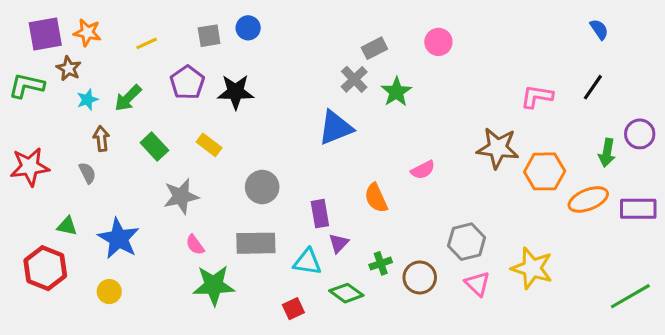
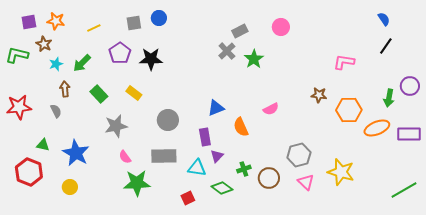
purple square: (45, 34) -> (29, 22), size x0.7
black line: (593, 87) -> (386, 46), moved
blue triangle: (335, 128) -> (216, 108), moved, size x0.7
brown star: (498, 148) -> (319, 95), size x0.6

